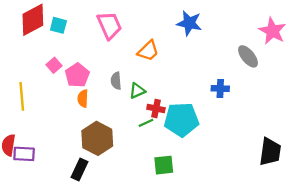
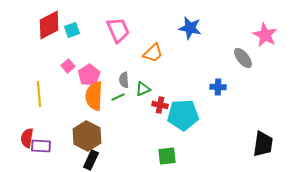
cyan square: (58, 25) -> (72, 30), turned -35
orange semicircle: (83, 99) -> (94, 96), size x1.8
green line: (146, 123) -> (118, 97), moved
brown hexagon: (97, 138) -> (87, 136), moved

